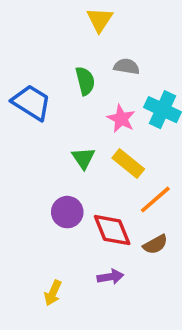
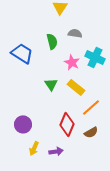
purple circle: (67, 212) -> (23, 124), moved
red diamond: (112, 230) -> (67, 124), turned 45
purple arrow: (110, 277) -> (56, 151), moved
yellow arrow: (53, 293) -> (34, 148), moved

